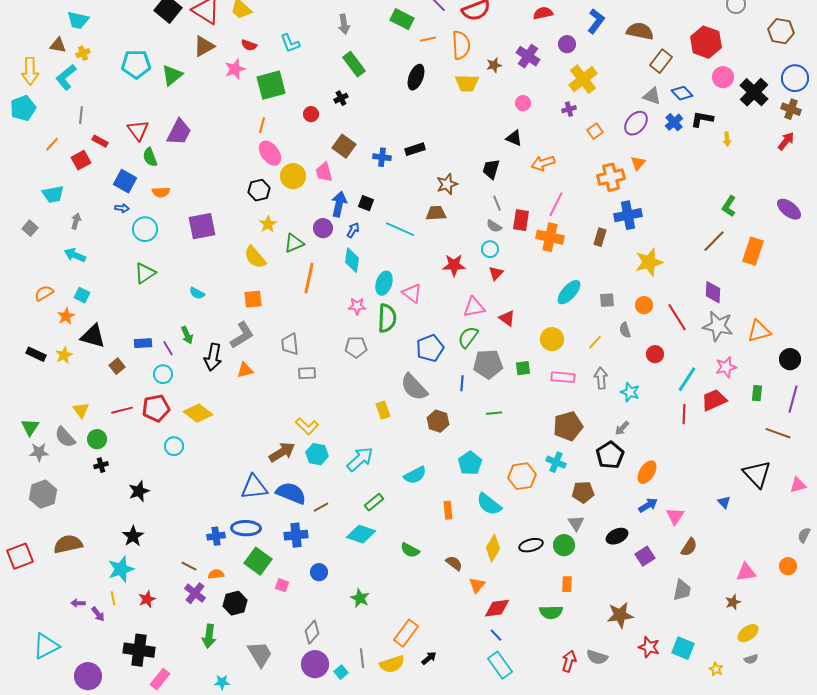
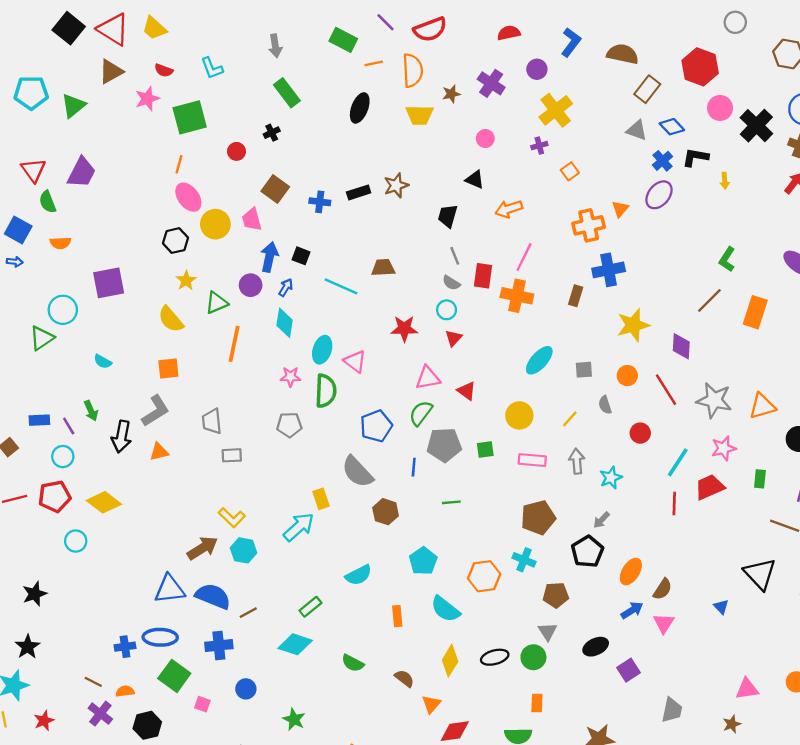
purple ellipse: (636, 123) -> (659, 195), moved
brown star: (447, 184) -> (396, 185), moved
cyan circle: (145, 229) -> (63, 310), moved
purple diamond: (713, 292) -> (681, 346), moved
cyan star: (630, 392) -> (611, 478), turned 30
cyan arrow: (360, 459) -> (299, 527), moved
brown semicircle: (689, 547) -> (663, 589), moved

